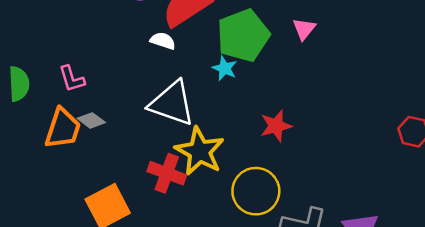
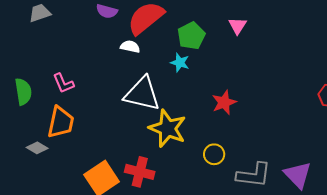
green pentagon: (243, 35) -> (191, 36), size x0.7
gray diamond: (91, 120) -> (37, 148), moved
red cross: (167, 173) -> (140, 172), moved
yellow circle: (256, 191) -> (214, 154), size x0.6

